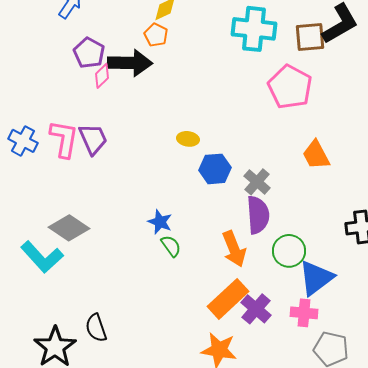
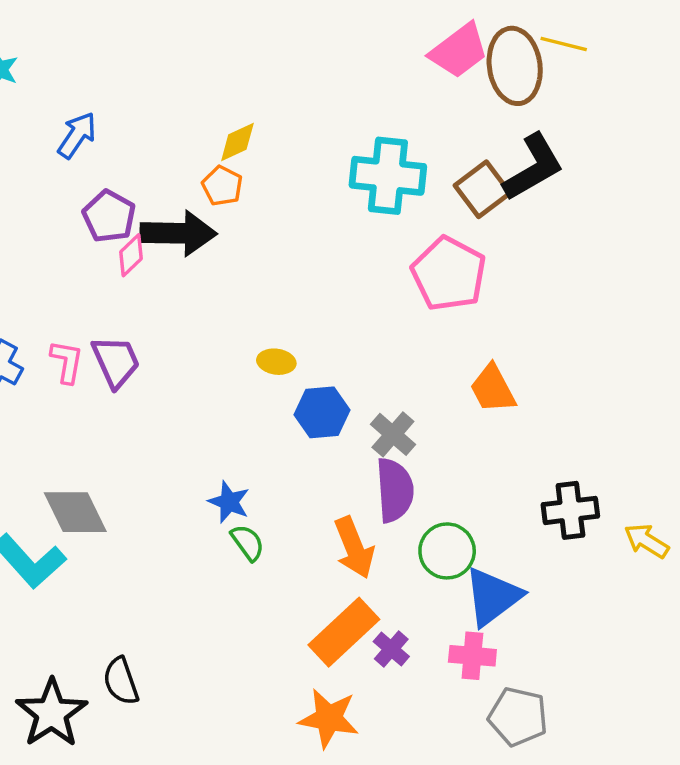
brown square: (310, 37) -> (483, 189), turned -32
pink L-shape: (64, 139) -> (67, 362), size x0.7
gray diamond: (69, 228) -> (75, 512), turned 30
purple cross: (256, 309) -> (391, 649), size x0.7

